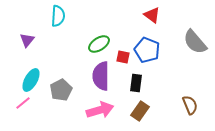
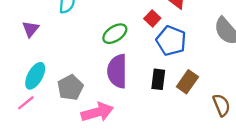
red square: (123, 57) -> (152, 18), moved, turned 32
pink arrow: (100, 110) -> (97, 112), moved
brown rectangle: (140, 111) -> (187, 82), moved

